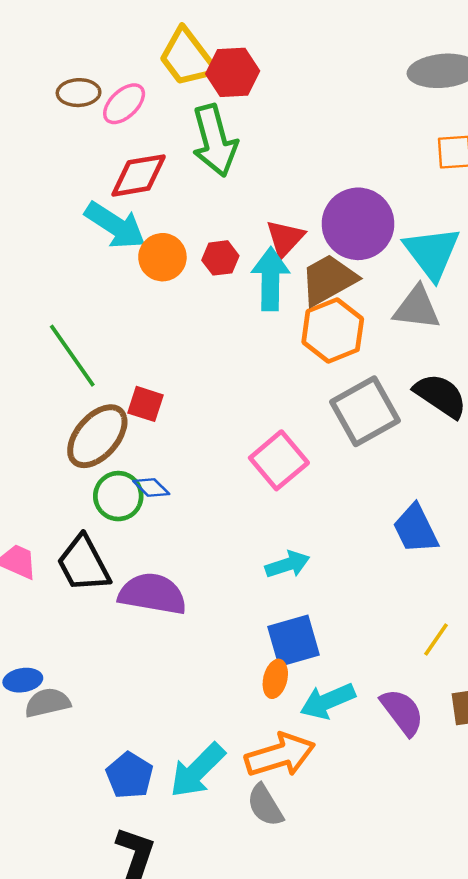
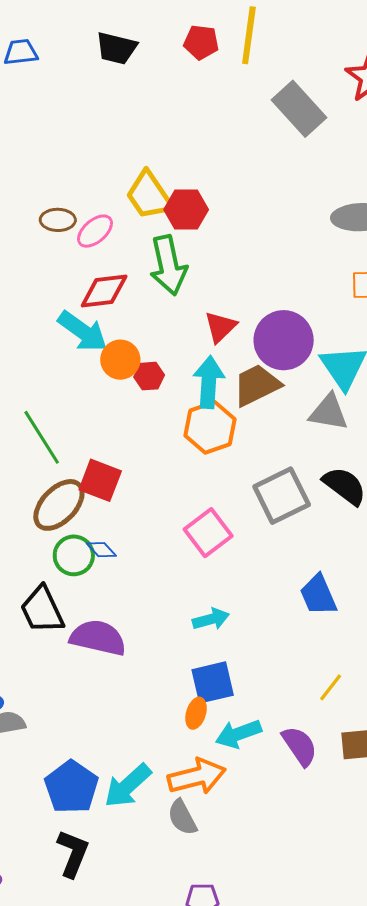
red triangle: (285, 238) -> (220, 327), moved
red hexagon: (220, 258) -> (149, 376), moved
orange hexagon: (333, 330) -> (210, 427), moved
red square: (146, 404) -> (100, 480), size x1.4
blue pentagon: (130, 775) -> (71, 787), size x1.4

